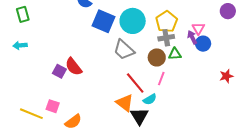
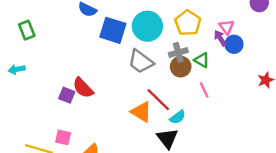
green rectangle: (23, 14) -> (27, 30), moved
gray cross: (166, 38) -> (178, 52), moved
green triangle: (175, 54) -> (202, 60), turned 40
pink line: (161, 79) -> (204, 90), moved, turned -40
orange triangle: (125, 103) -> (141, 112), moved

